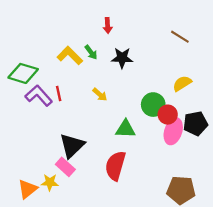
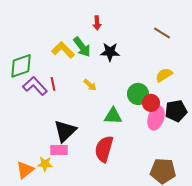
green arrow: (91, 52) -> (82, 47), size x1.5
green diamond: (23, 73) -> (21, 66), turned -36
pink rectangle: (65, 167) -> (59, 150), turned -42

